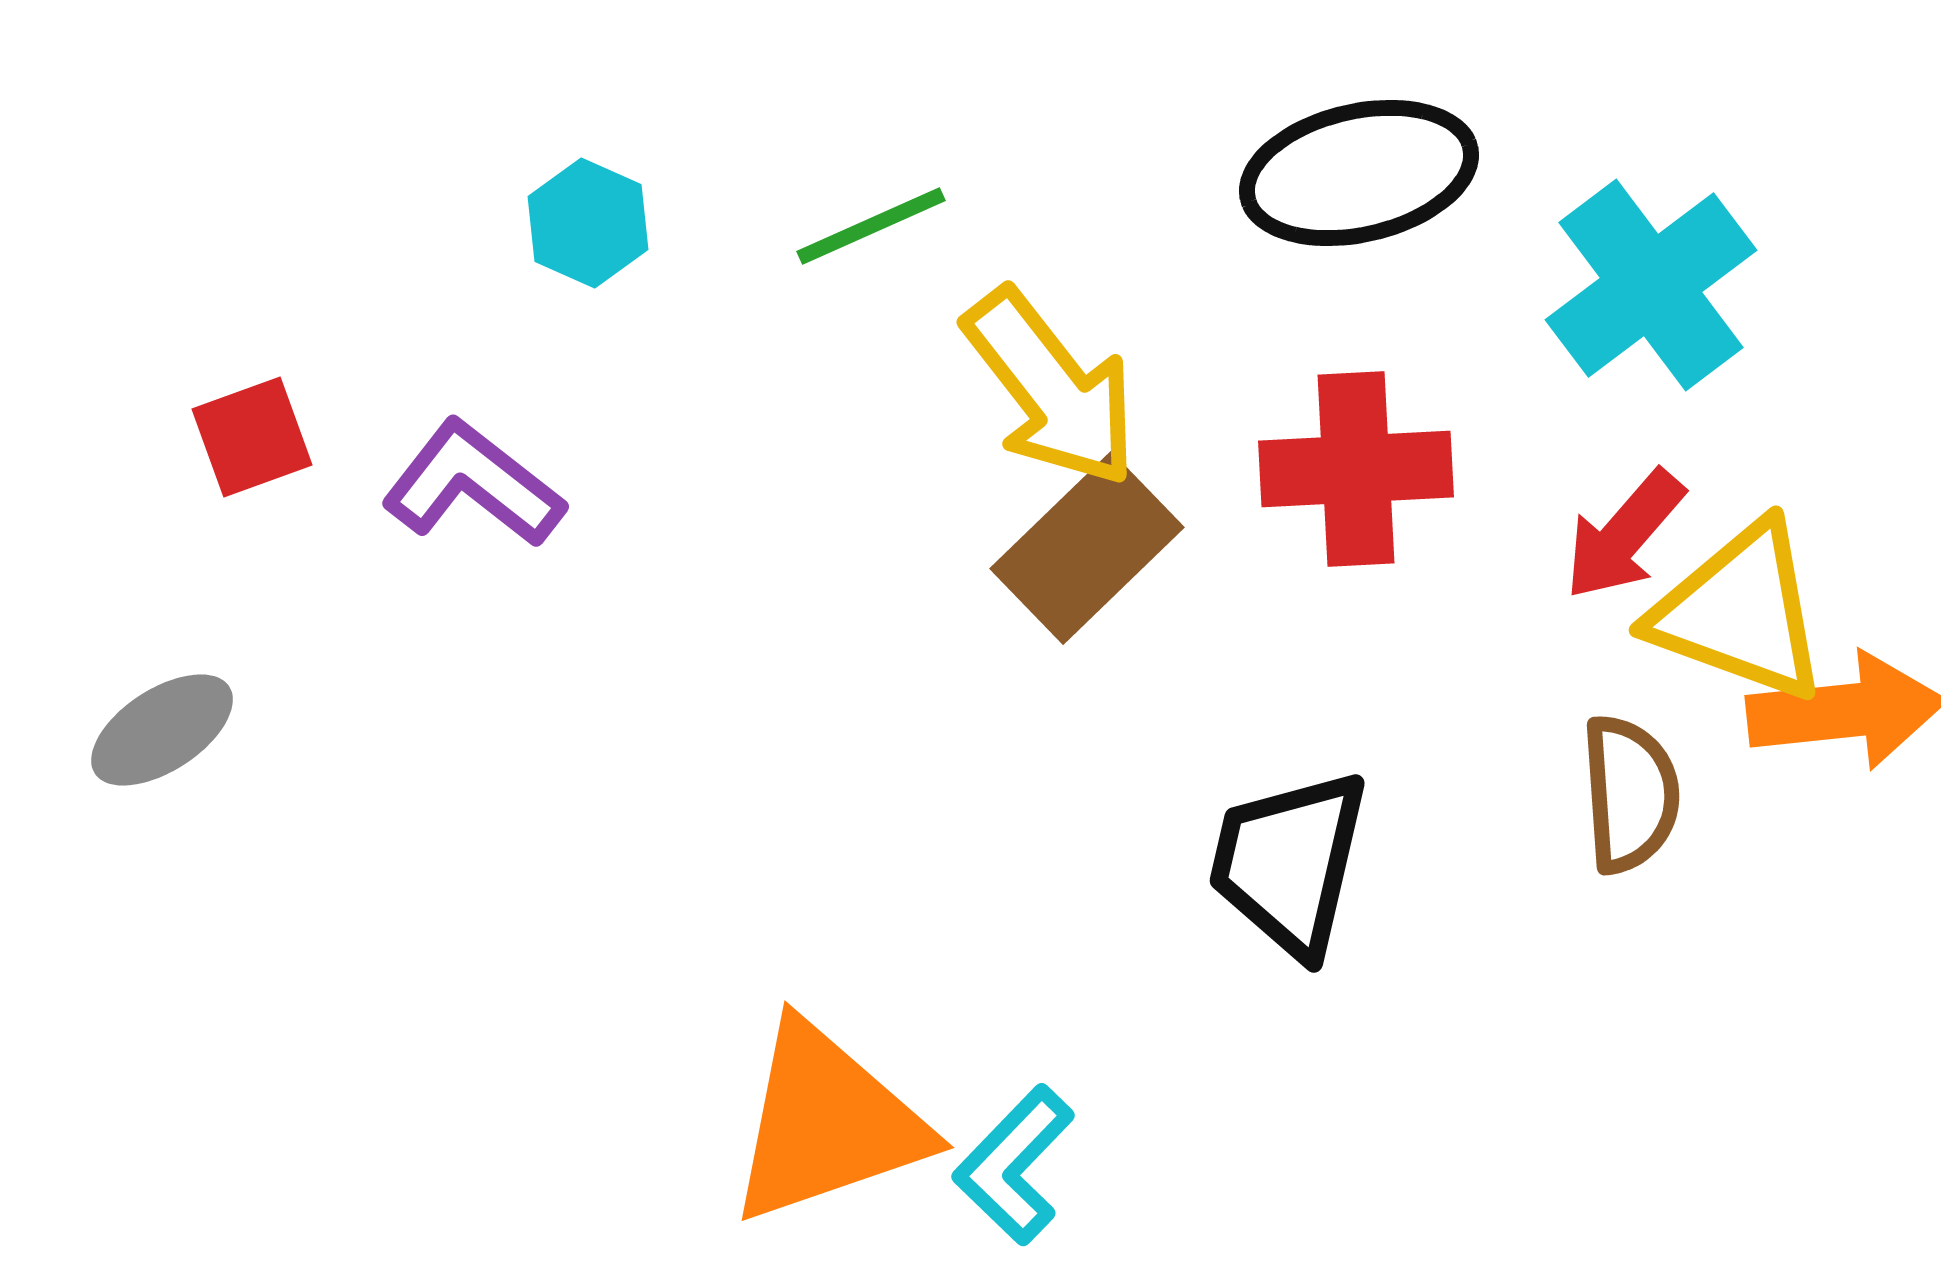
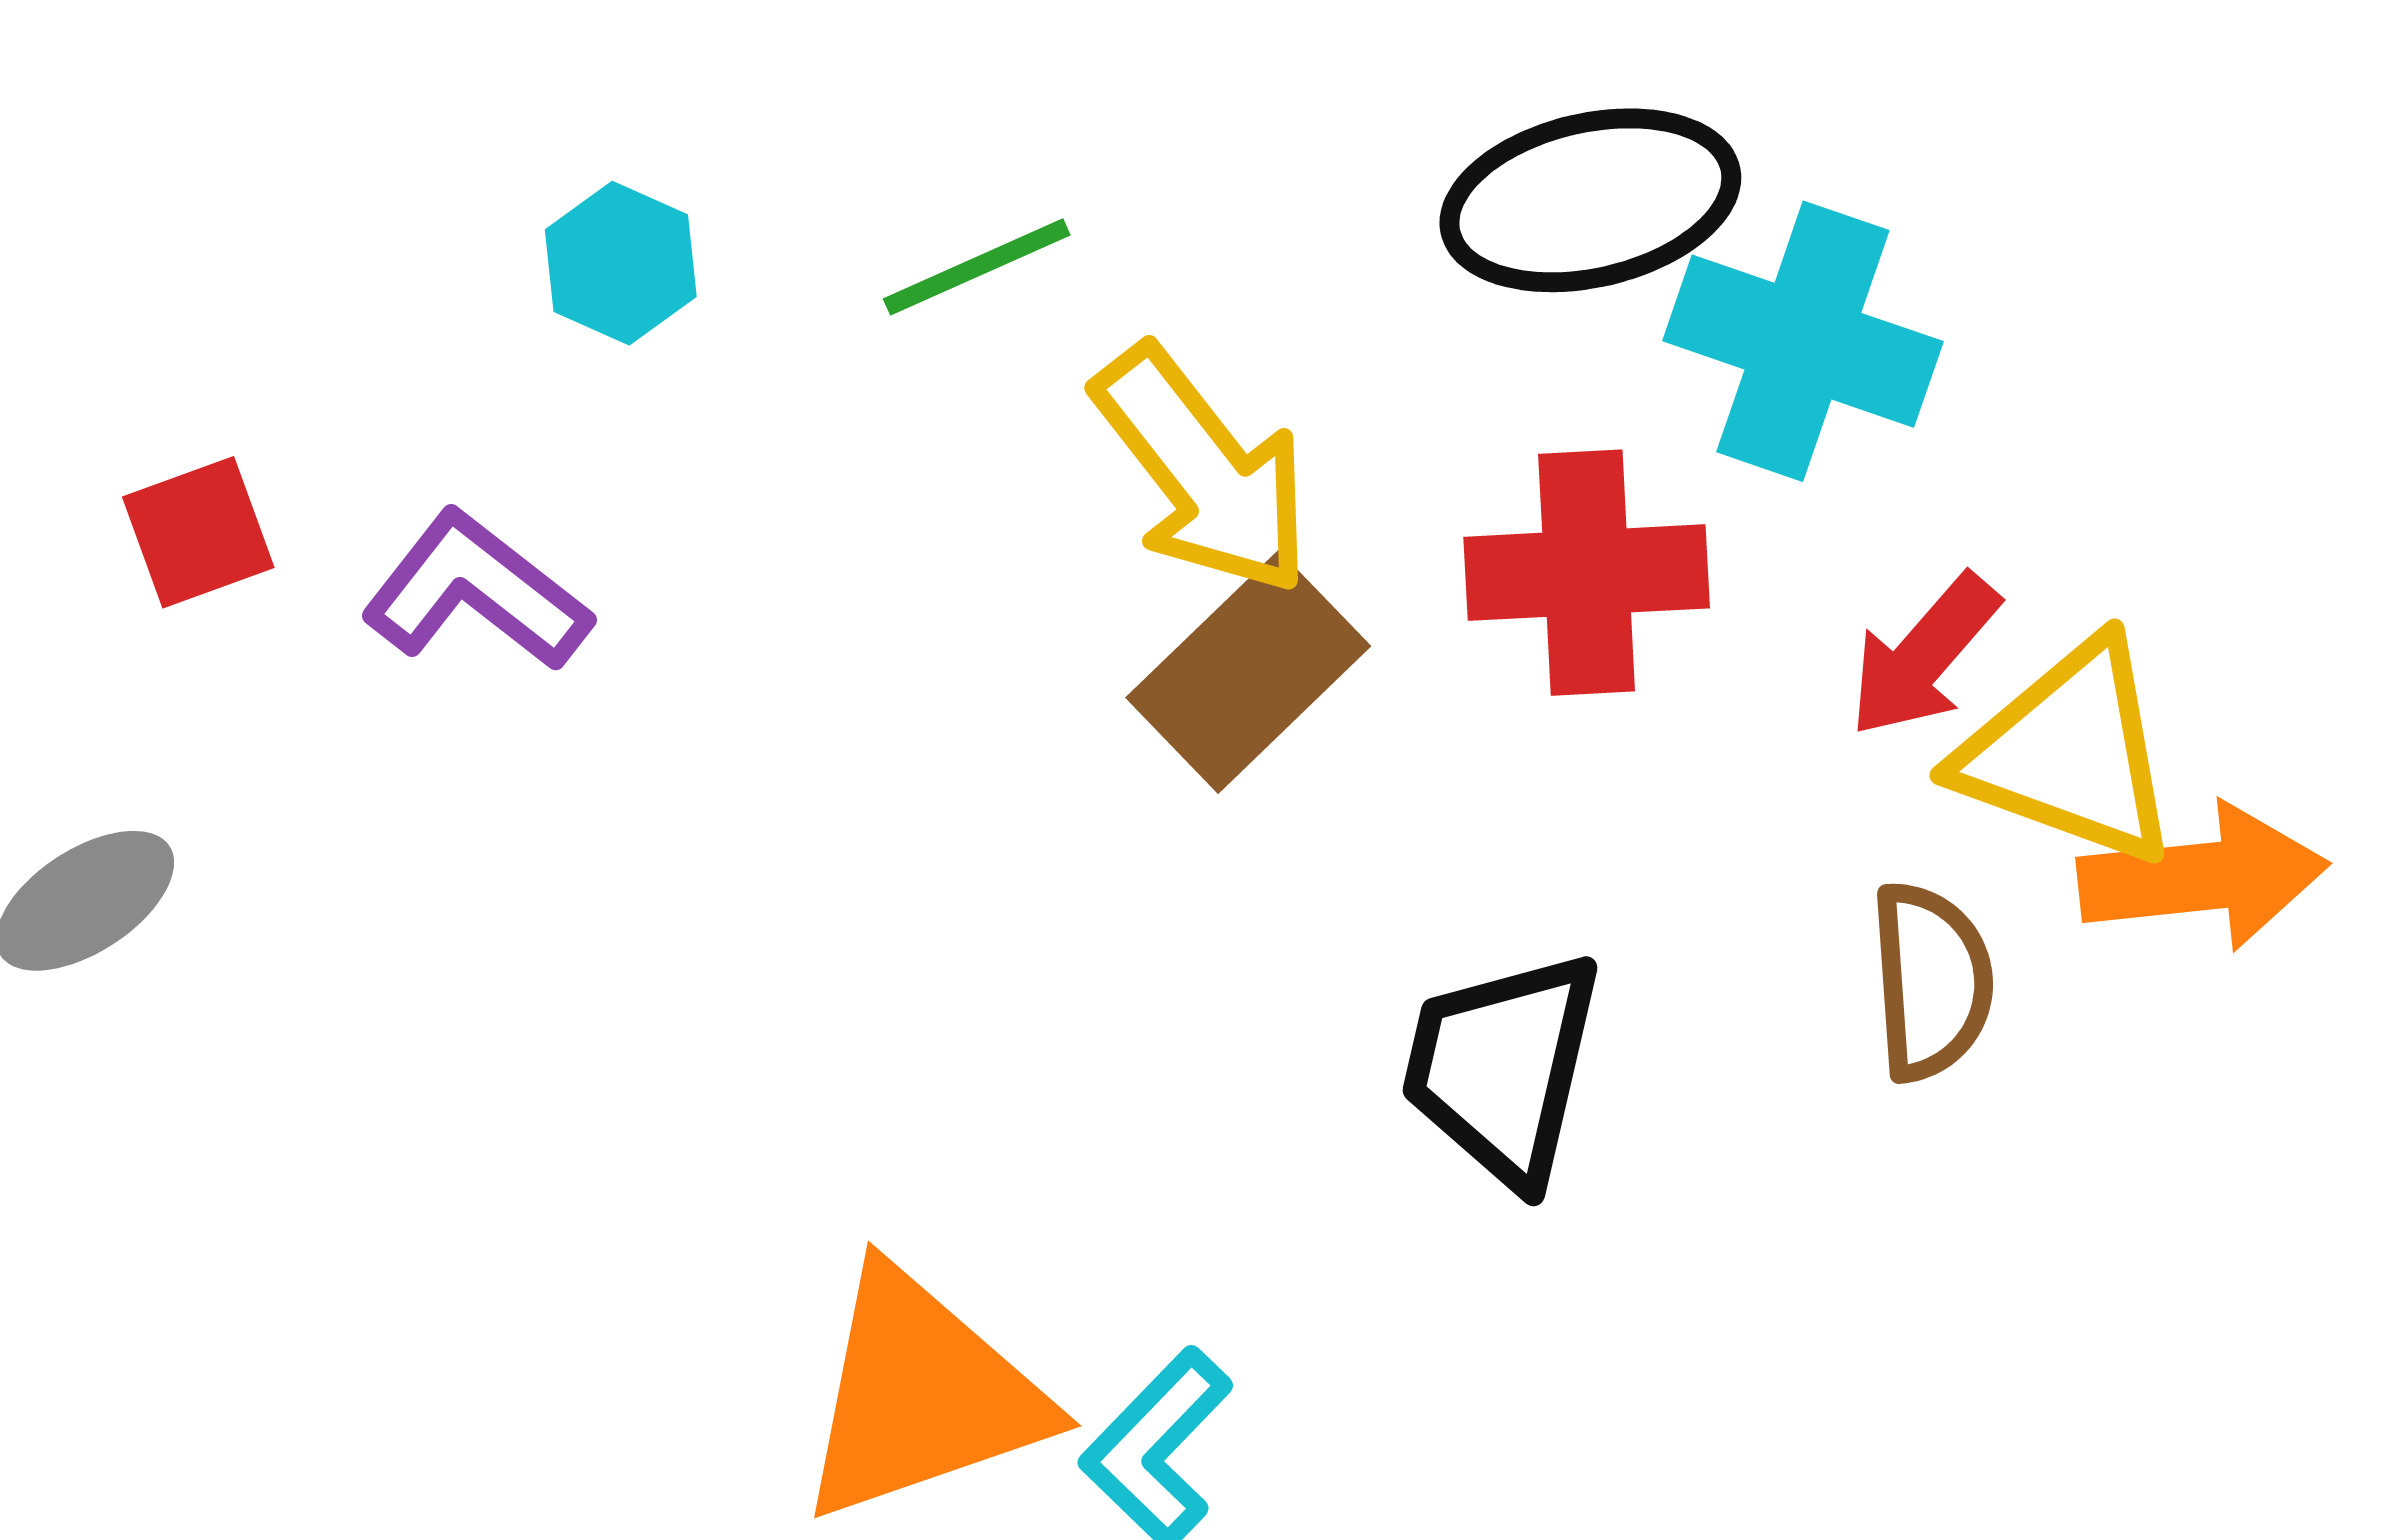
cyan cross: (1651, 285) -> (1803, 341), moved, turned -34

